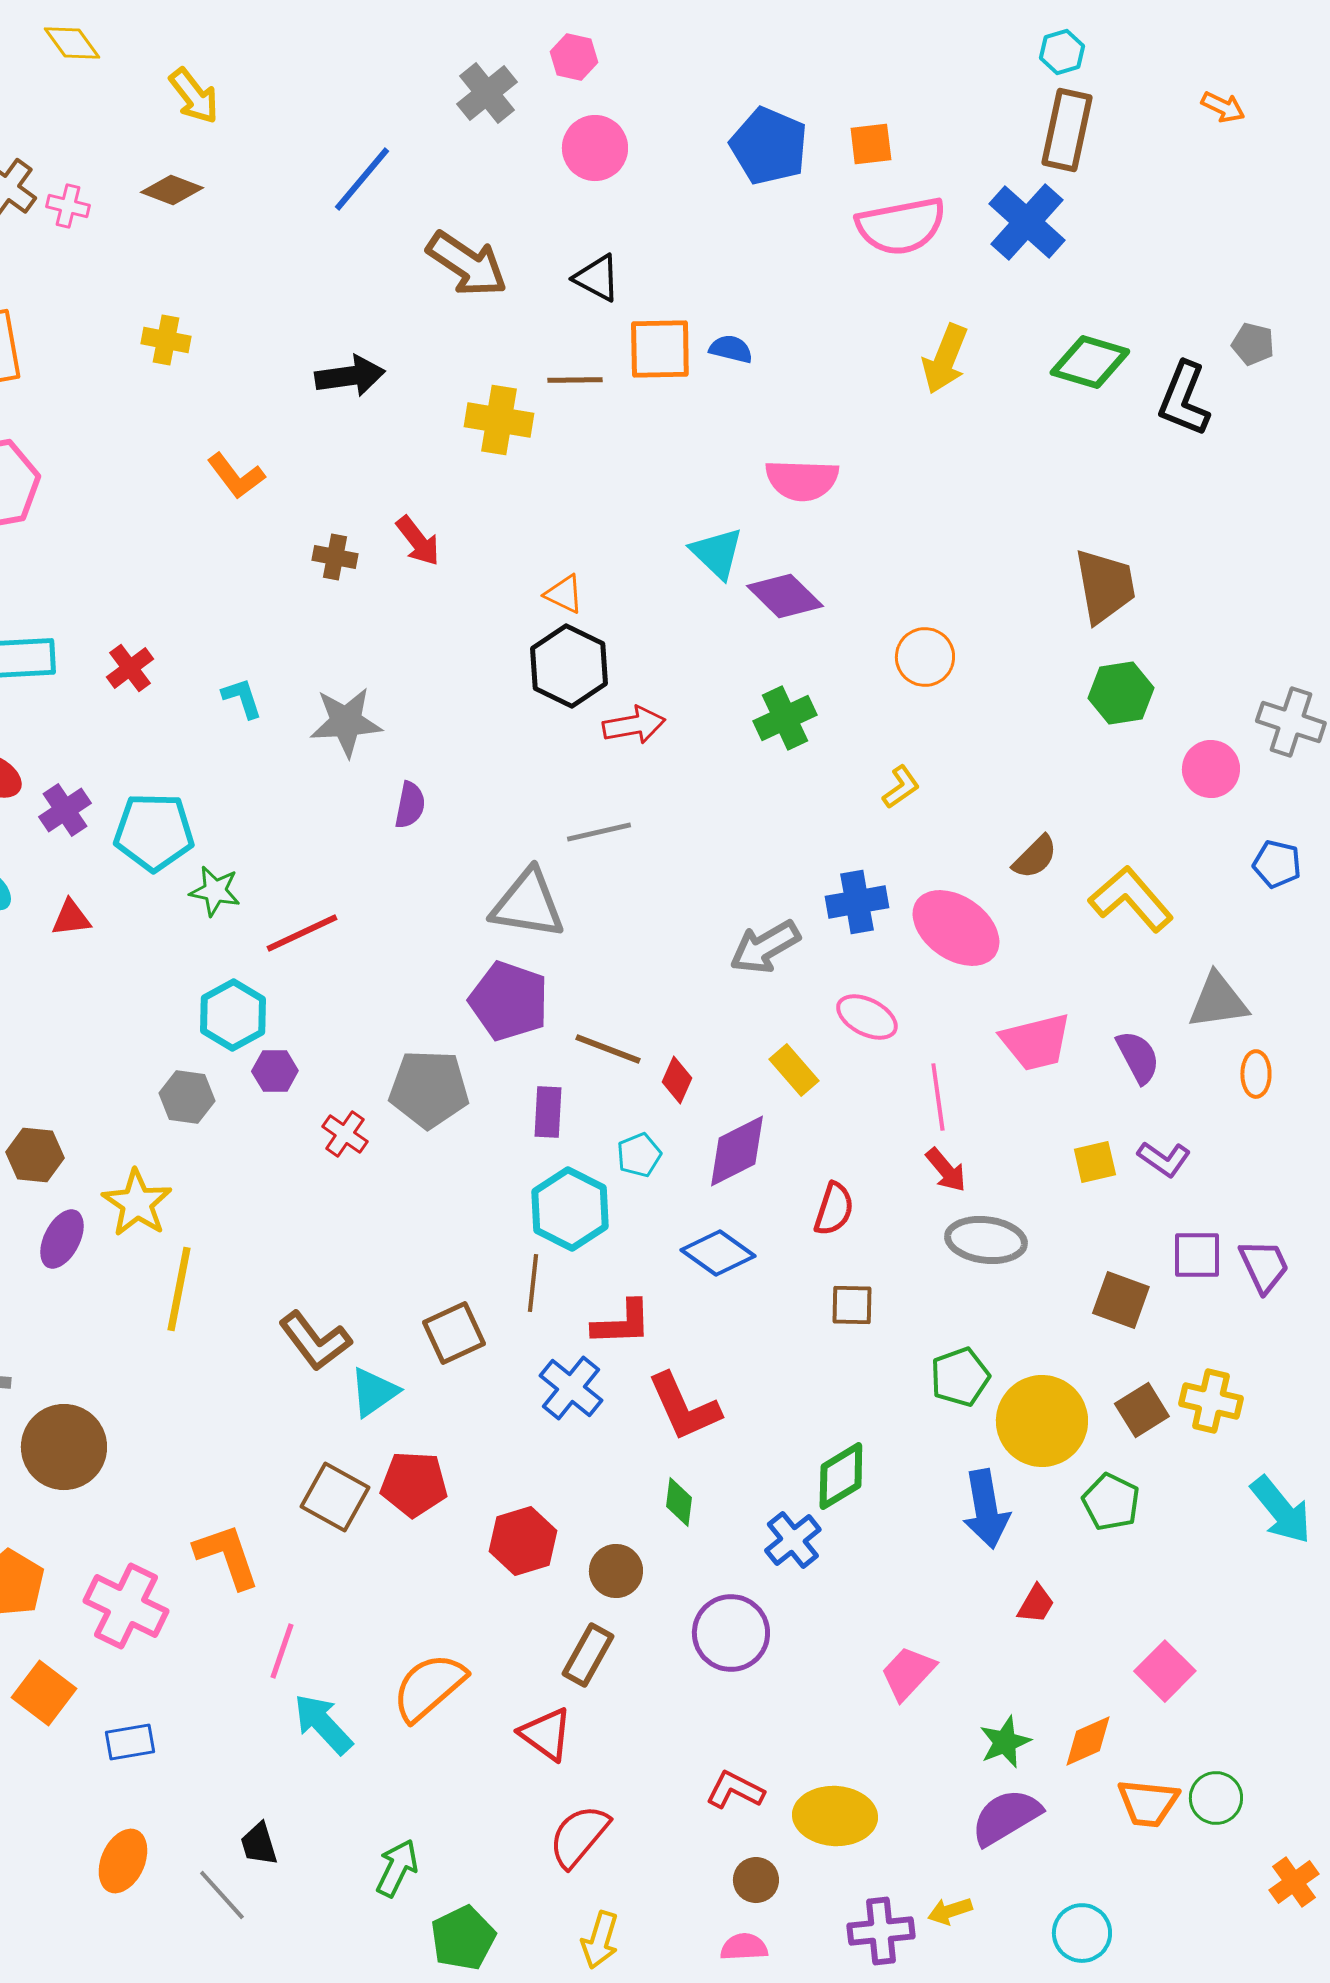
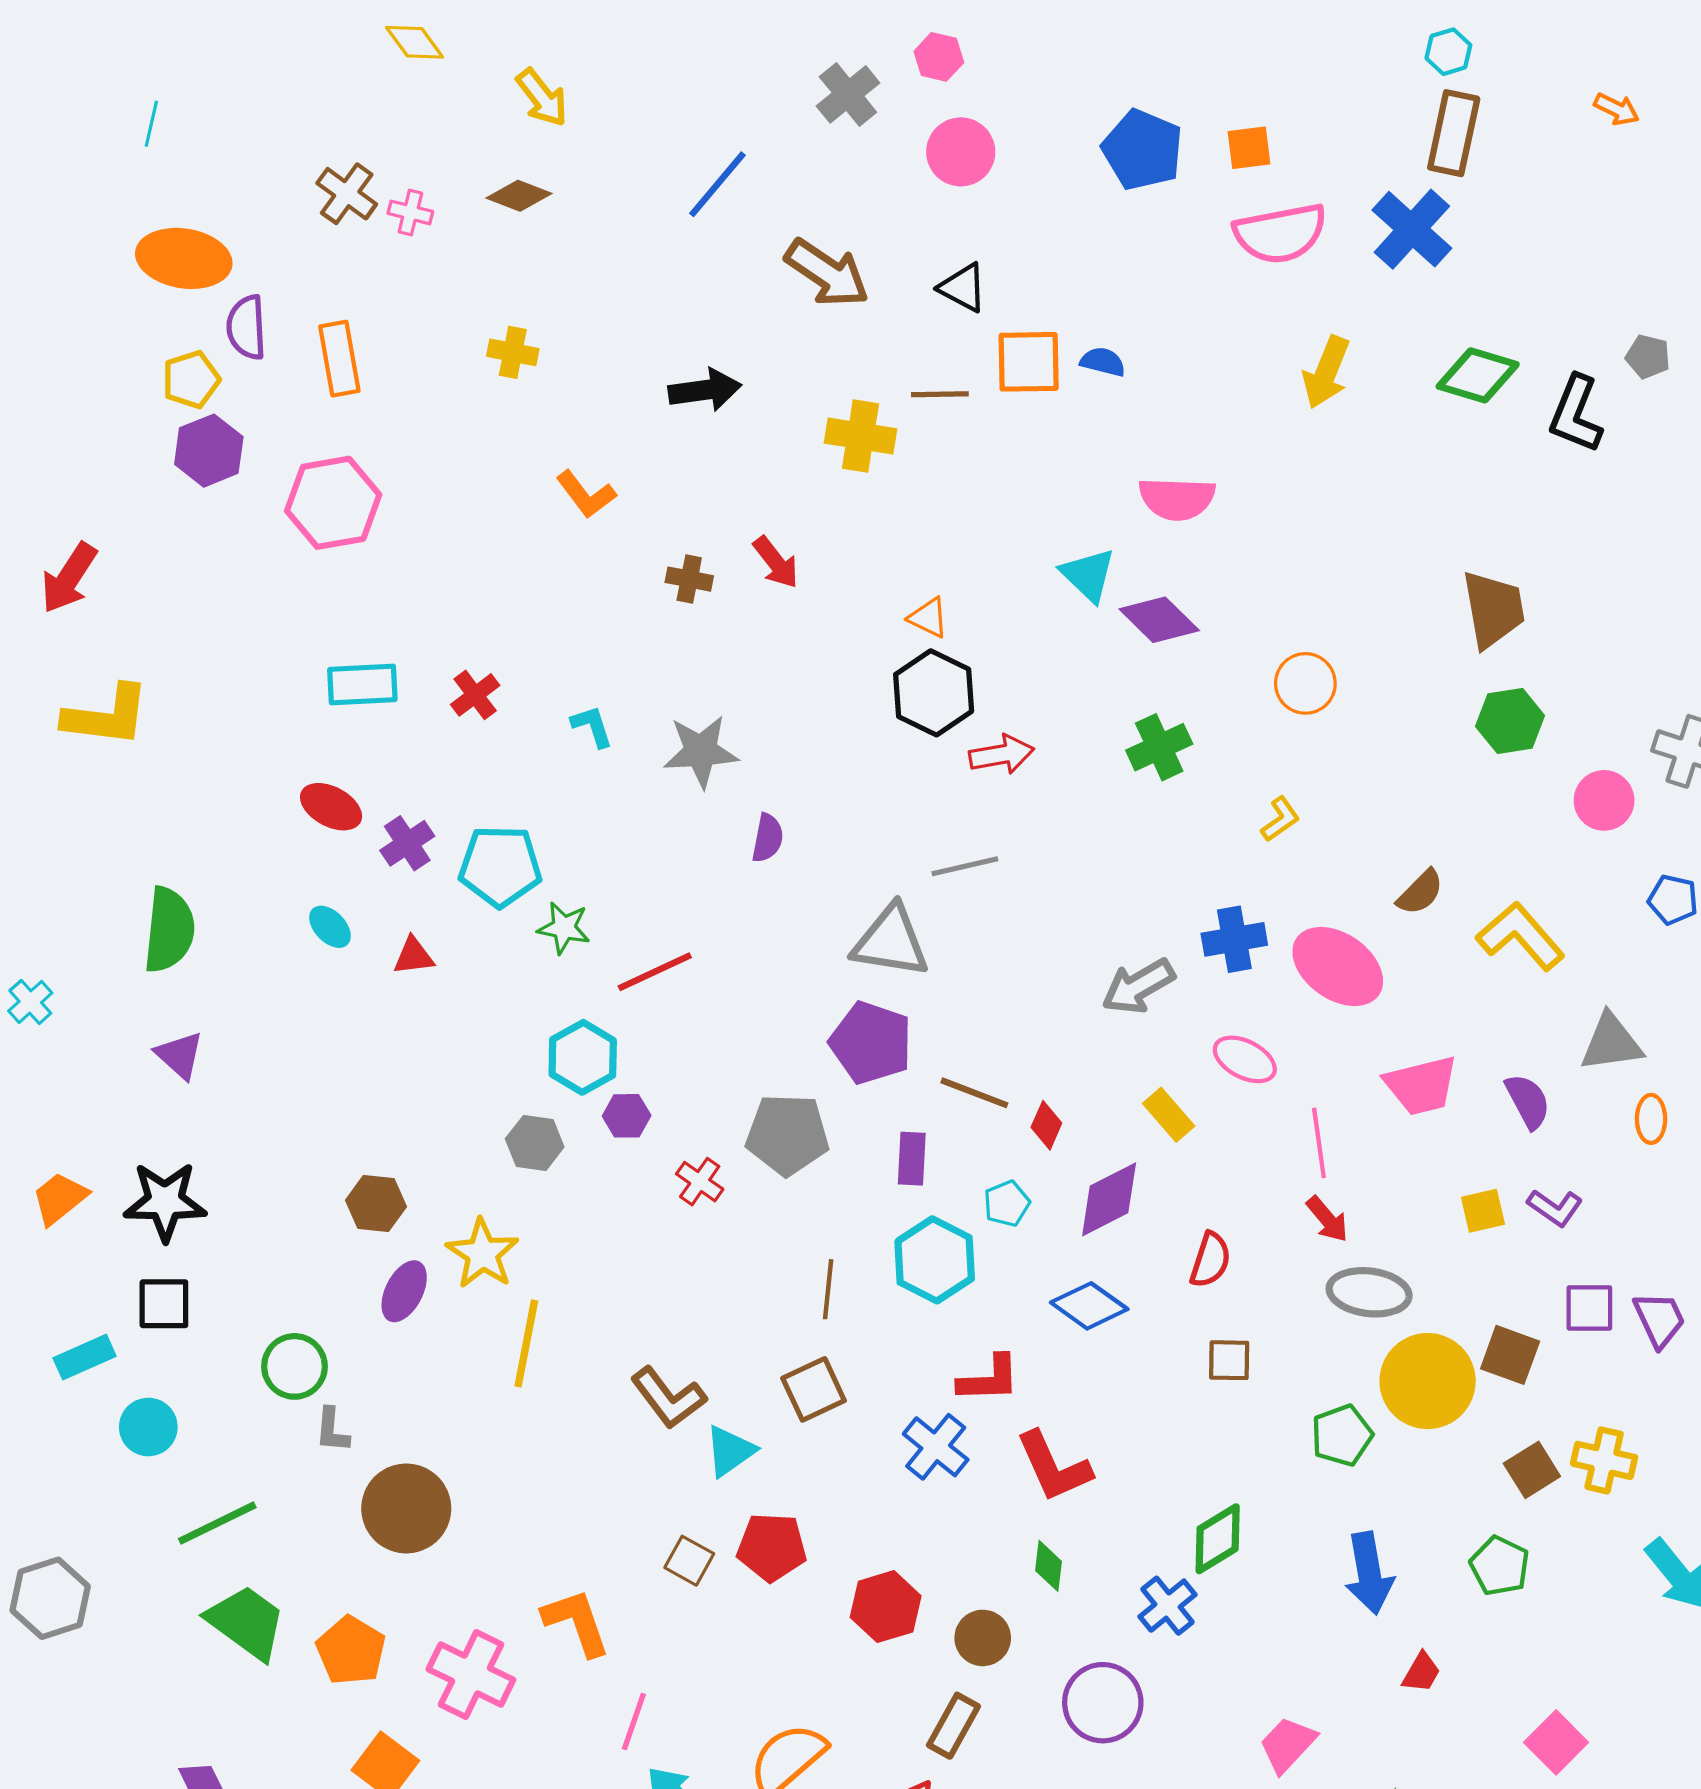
brown line: (533, 1283) -> (828, 1289), moved
yellow circle: (1042, 1421) -> (1428, 1381), moved
brown square: (335, 1497) -> (689, 1561), size x0.7

